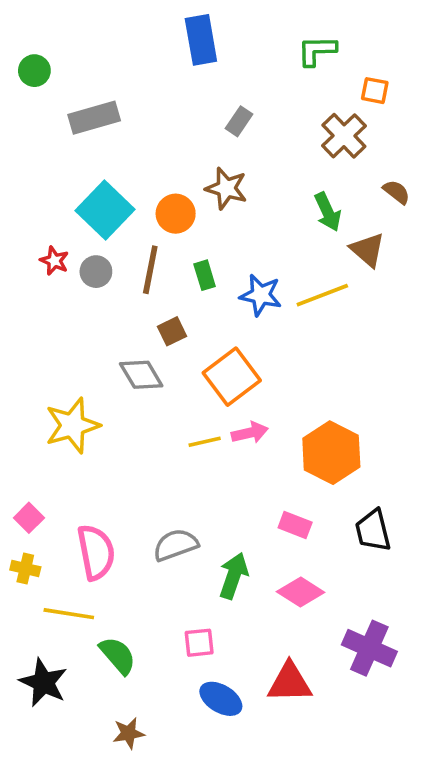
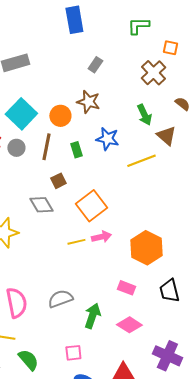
blue star: (261, 295) -> (107, 139), moved

